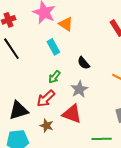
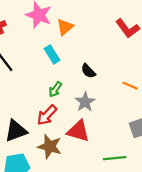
orange triangle: (66, 24) -> (65, 27), turned 49
brown star: (47, 126) -> (50, 146), size x1.5

